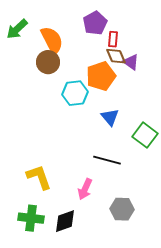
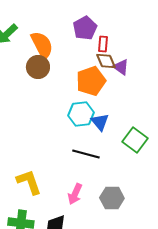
cyan hexagon: (75, 93) -> (81, 114), moved
black line: (107, 160) -> (86, 154), moved
gray hexagon: (122, 209) -> (112, 198), moved

